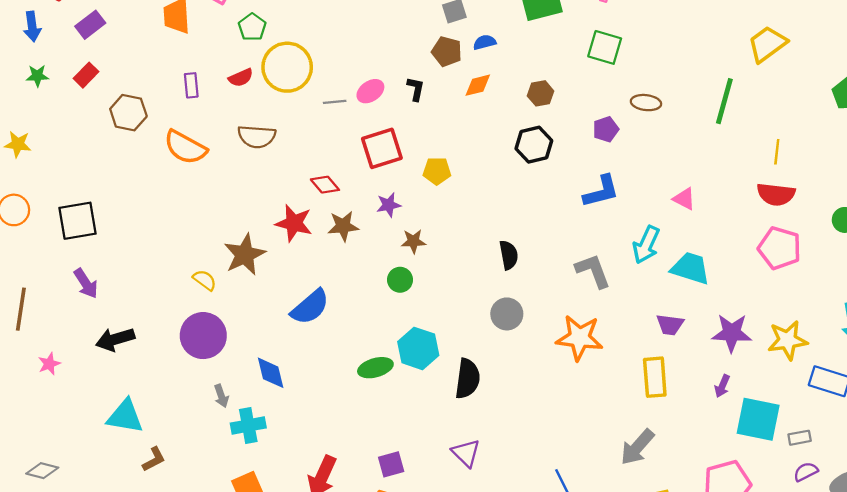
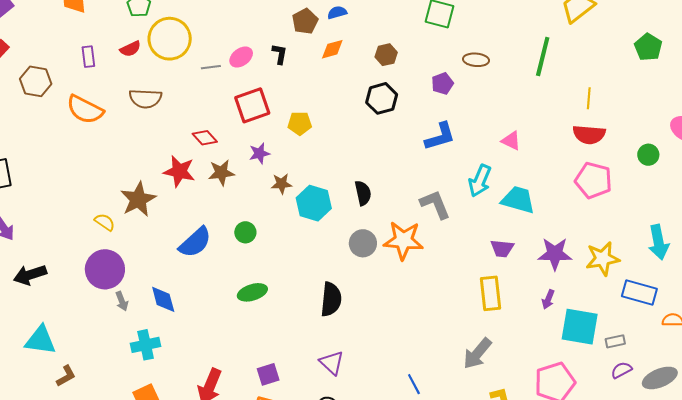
brown pentagon: (447, 51) -> (305, 21), turned 30
green circle: (400, 280) -> (245, 232), moved
orange star: (579, 338) -> (403, 240), moved
cyan hexagon: (418, 348) -> (314, 203), moved
gray arrow: (221, 396) -> (122, 301), moved

